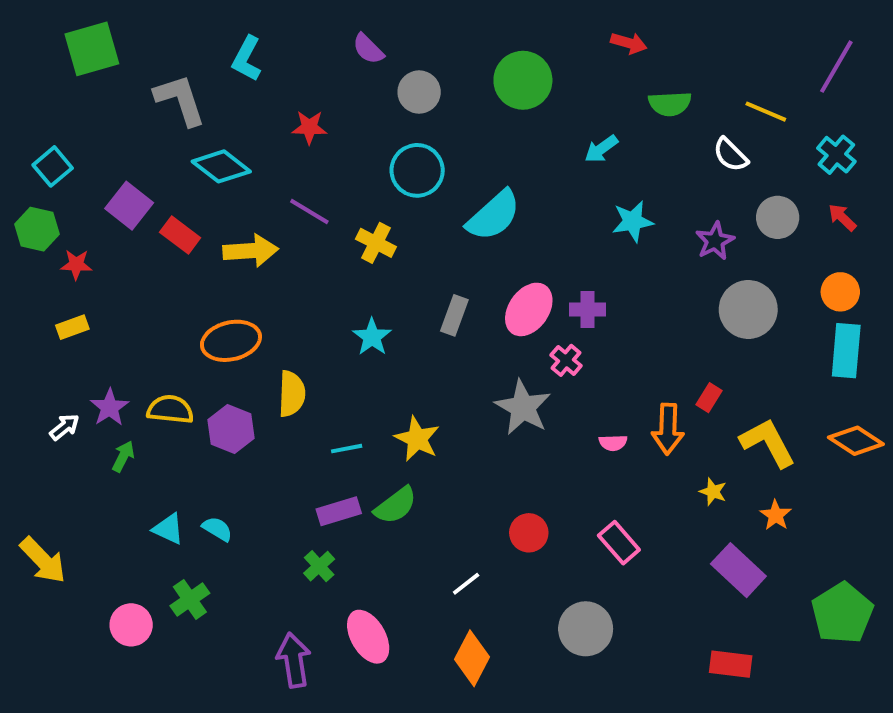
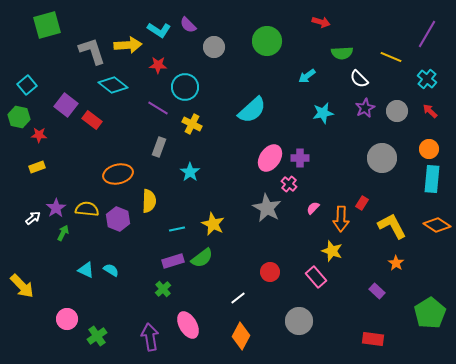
cyan L-shape: (247, 59) -> (159, 30), moved, turned -85
white semicircle: (731, 155) -> (359, 79), moved
cyan circle: (417, 170) -> (185, 87), moved
purple star: (715, 241) -> (365, 108), moved
yellow arrow: (251, 251) -> (128, 45), moved
gray rectangle: (454, 315) -> (159, 147), moved
pink semicircle: (613, 443) -> (313, 208), moved, turned 136
yellow star: (713, 492) -> (332, 251), moved, size x1.5
purple rectangle: (738, 570) -> (377, 291), size x0.6
green cross: (190, 599) -> (97, 336), moved

